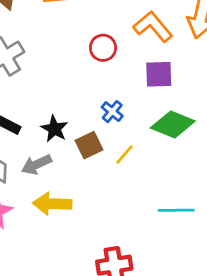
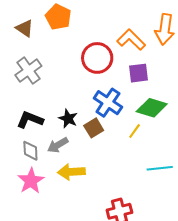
red circle: (103, 48) -> (97, 58), size x1.6
blue cross: (112, 112) -> (108, 103), size x1.8
yellow line: (124, 154) -> (135, 131), moved

